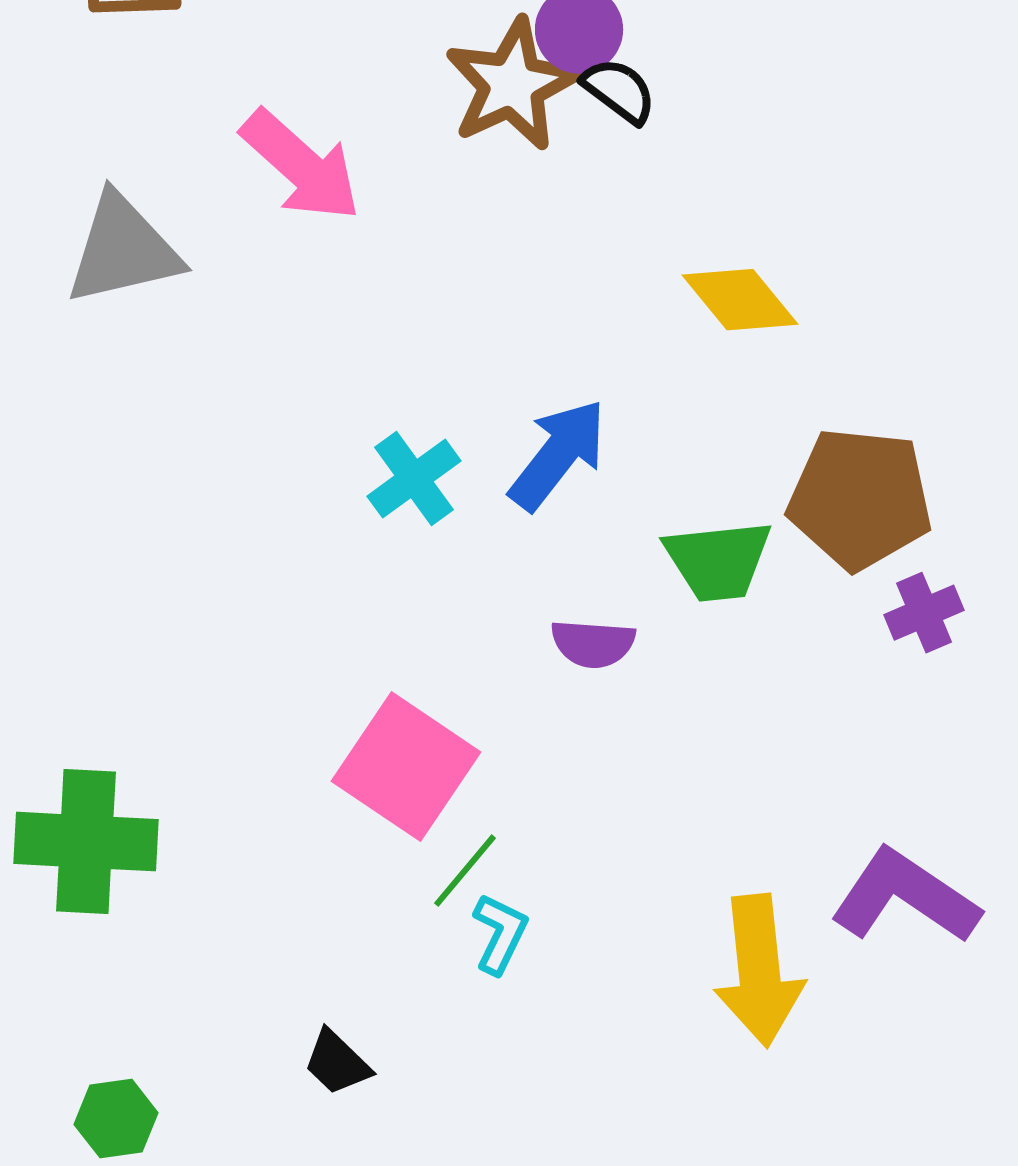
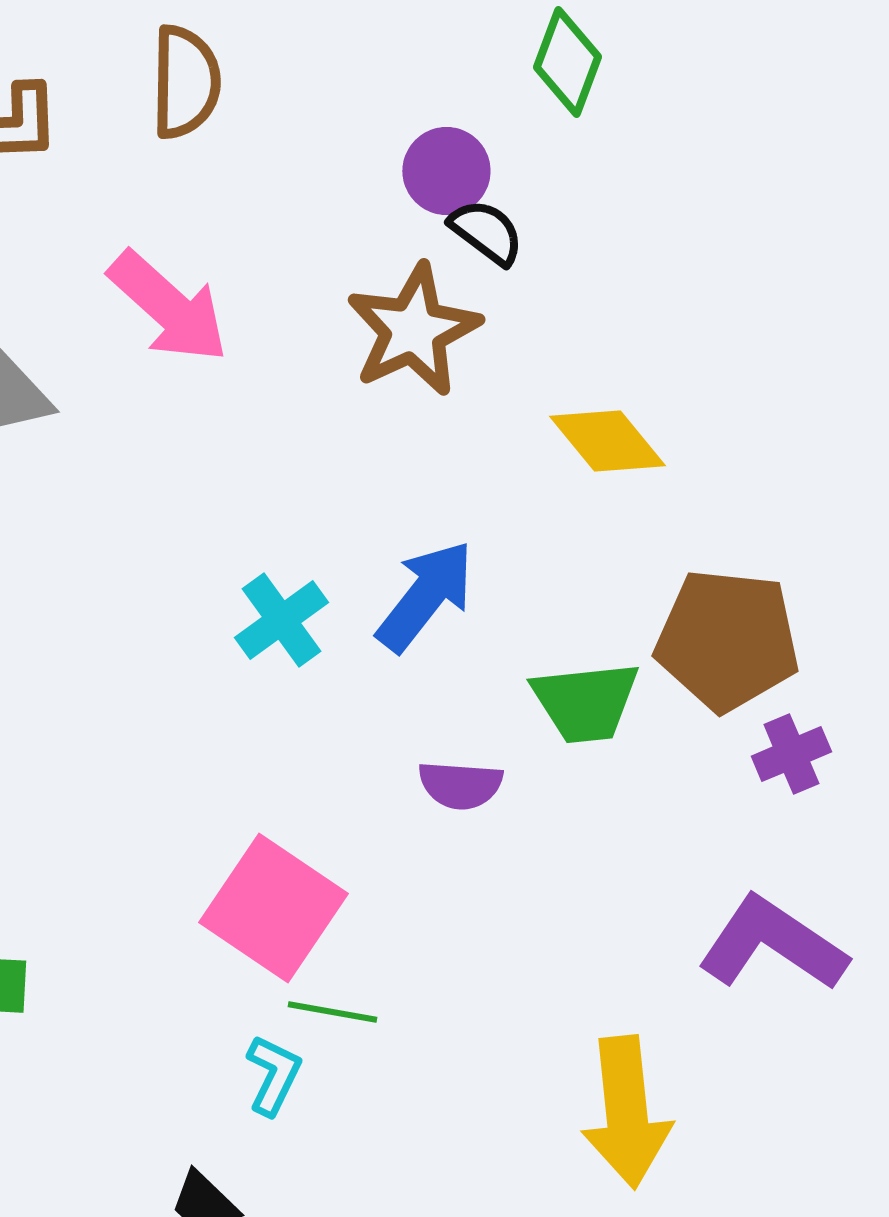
brown star: (512, 85) -> (413, 330), moved
green line: (465, 871) -> (332, 1012), turned 60
purple L-shape: (905, 897) -> (772, 944), moved
cyan L-shape: (500, 934) -> (273, 1075), moved

